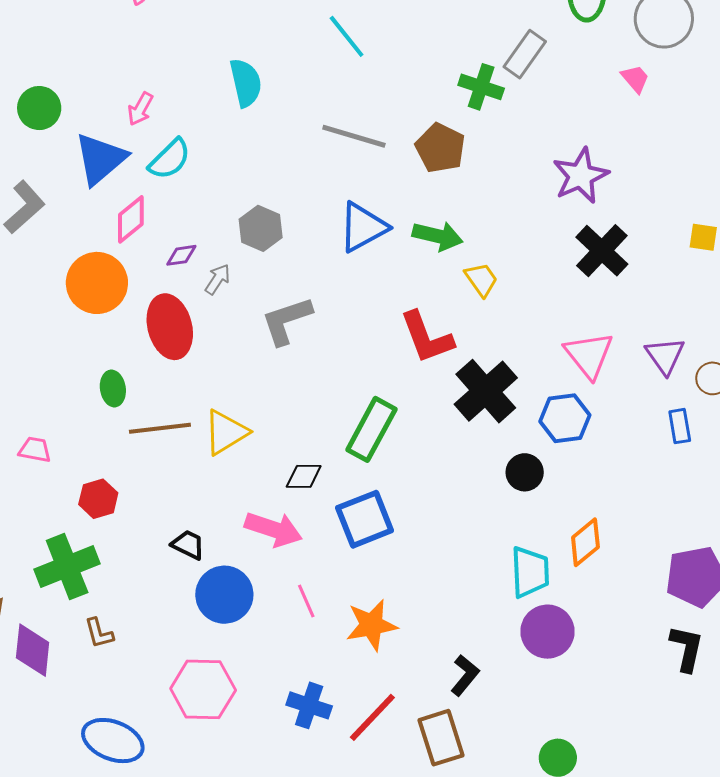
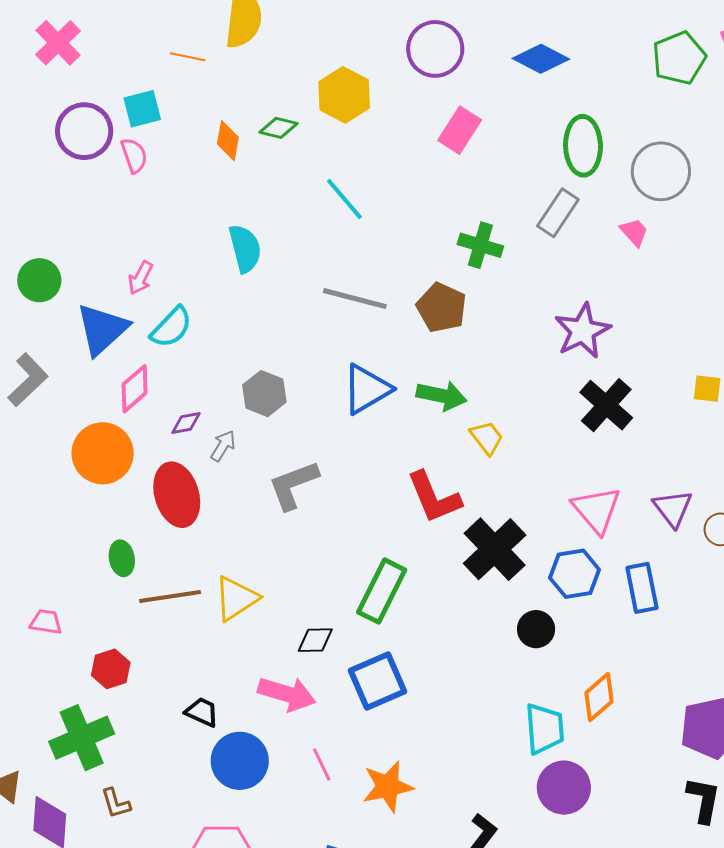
gray rectangle: (525, 54) -> (558, 213), moved
blue rectangle: (680, 426) -> (642, 588), moved, size x1.4

